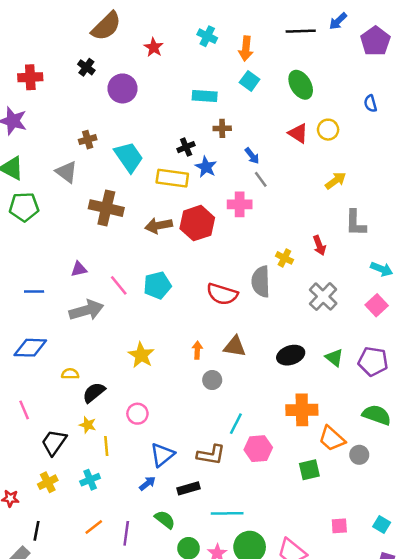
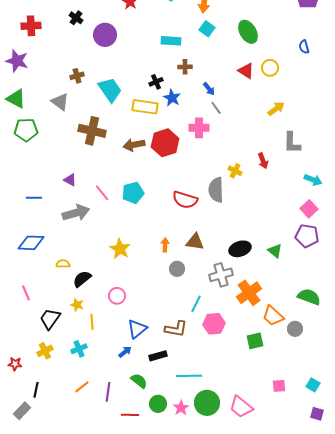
purple triangle: (79, 269) -> (70, 180), turned 40
gray cross: (323, 297) -> (221, 275), moved, turned 30
purple pentagon: (373, 361) -> (307, 236), moved
orange cross: (302, 410) -> (249, 293), turned -35

